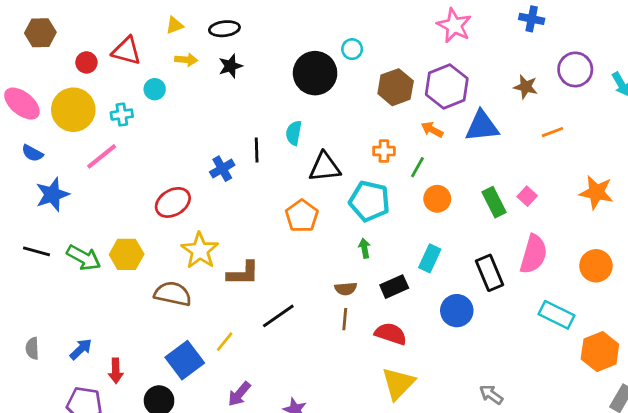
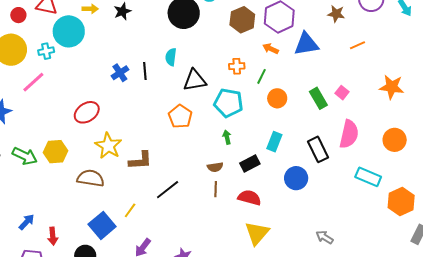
cyan circle: (155, 89) -> (69, 31), size x2.0
blue cross: (222, 169) -> (120, 73), moved

